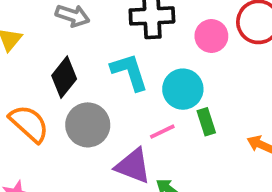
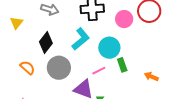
cyan L-shape: (129, 72) -> (81, 39), turned 70
orange semicircle: (29, 124) -> (27, 68), size x0.7

